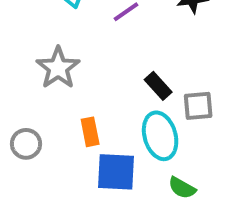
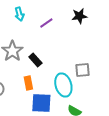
black rectangle: (158, 86) -> (35, 60), moved

